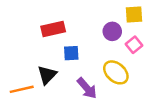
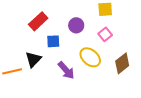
red rectangle: (53, 29) -> (38, 21), turned -30
purple circle: (112, 31) -> (76, 25), moved

